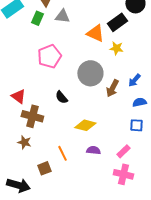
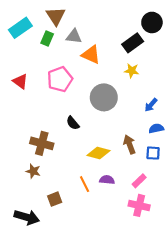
orange triangle: (95, 33) -> (91, 55), moved
brown arrow: (112, 88) -> (129, 144), moved, turned 132
red triangle: (18, 96) -> (20, 81), moved
orange line: (62, 153) -> (85, 184), moved

